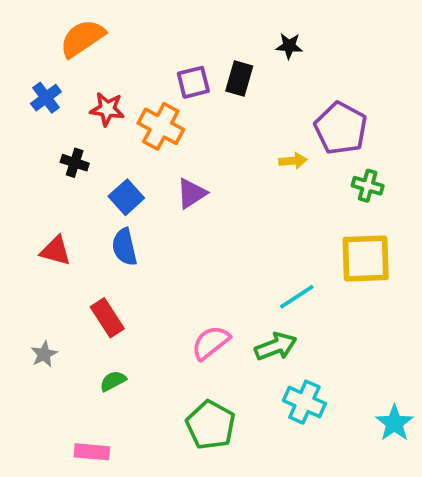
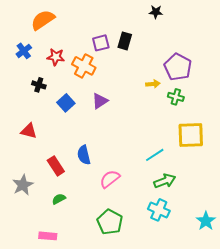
black star: (289, 46) -> (156, 12), moved
green cross: (368, 186) -> (176, 97), moved
blue semicircle: (124, 247) -> (84, 155), moved
green arrow: (276, 347) -> (165, 181), moved
gray star: (44, 354) -> (23, 185), size x1.5

